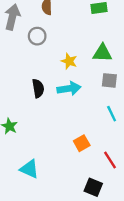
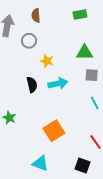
yellow star: (69, 61) -> (47, 61), moved
orange square: (82, 143) -> (54, 131), moved, size x1.5
cyan triangle: (29, 169) -> (40, 163), moved

